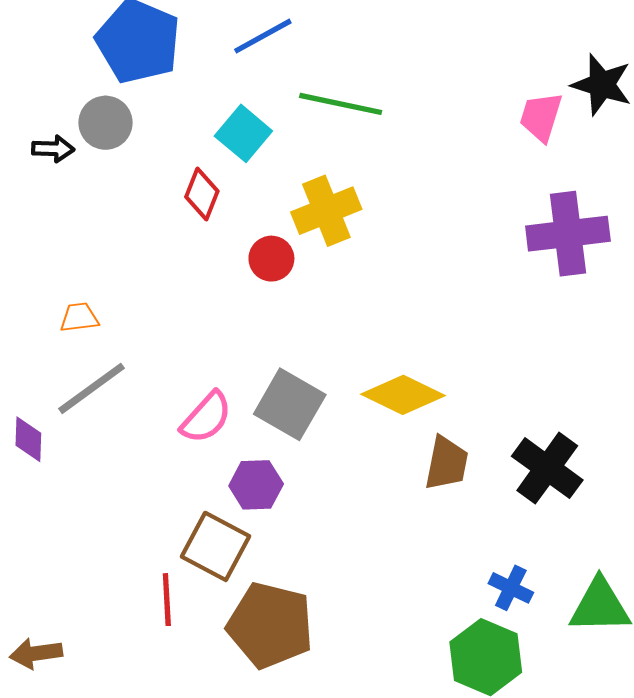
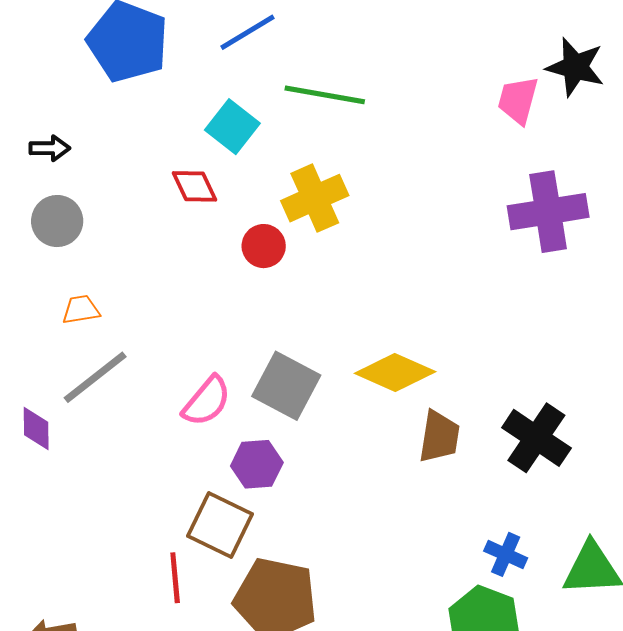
gray circle: (106, 123) -> (57, 221), moved
red diamond: (202, 194) -> (194, 186), turned -45

